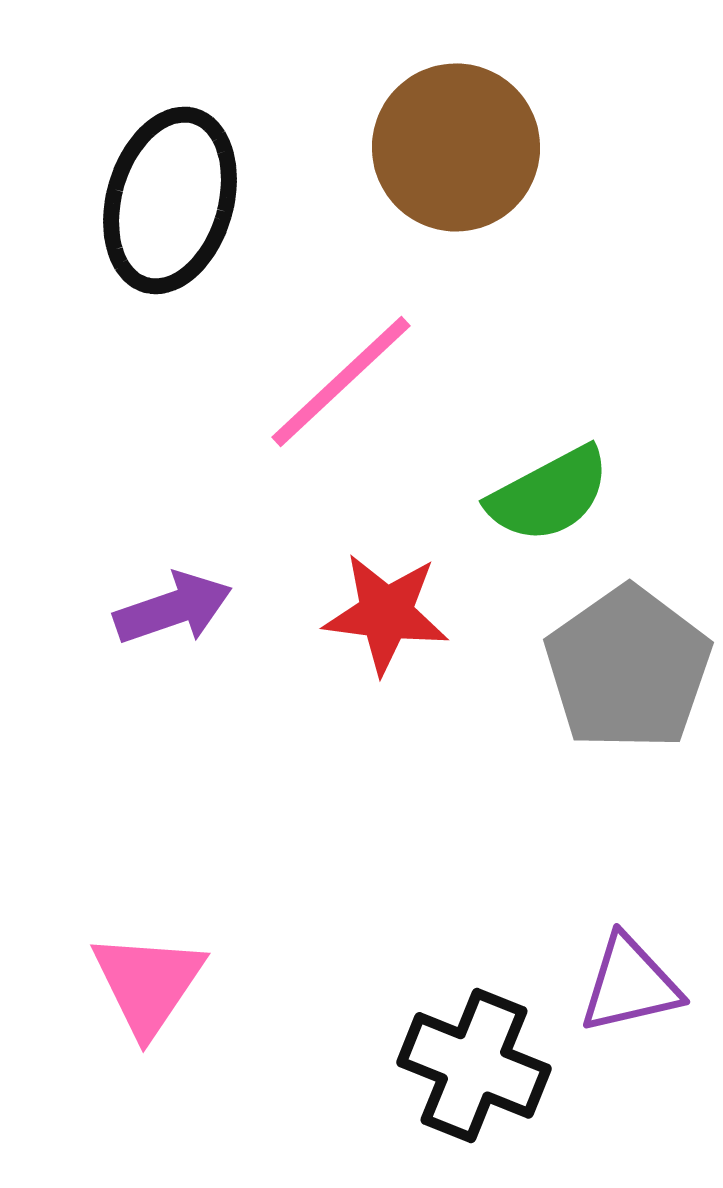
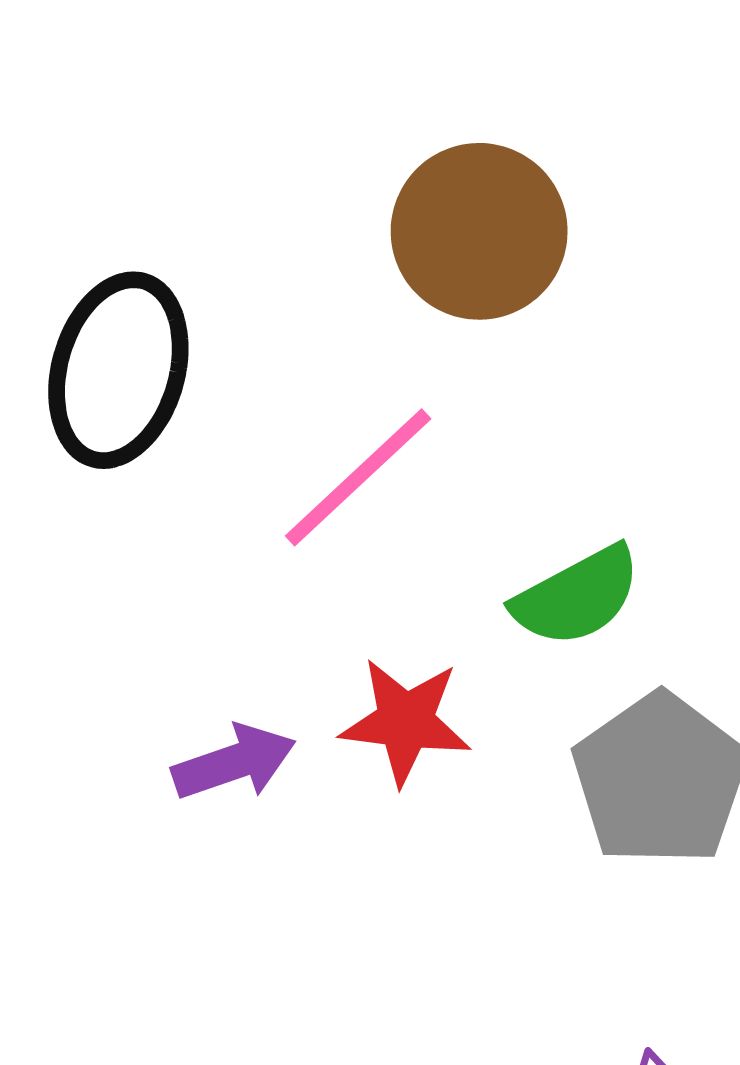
black ellipse: (170, 200) -> (118, 370), moved
purple arrow: (173, 608) -> (234, 762), moved

